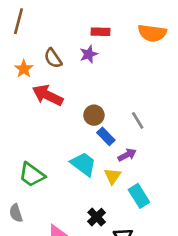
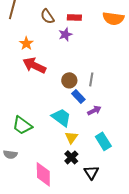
brown semicircle: (53, 58) -> (47, 16), moved
orange star: (24, 69) -> (26, 43), moved
gray line: (138, 120) -> (91, 79), moved, turned 40
yellow triangle: (112, 176) -> (71, 137), moved
gray semicircle: (16, 213) -> (10, 154), turned -64

